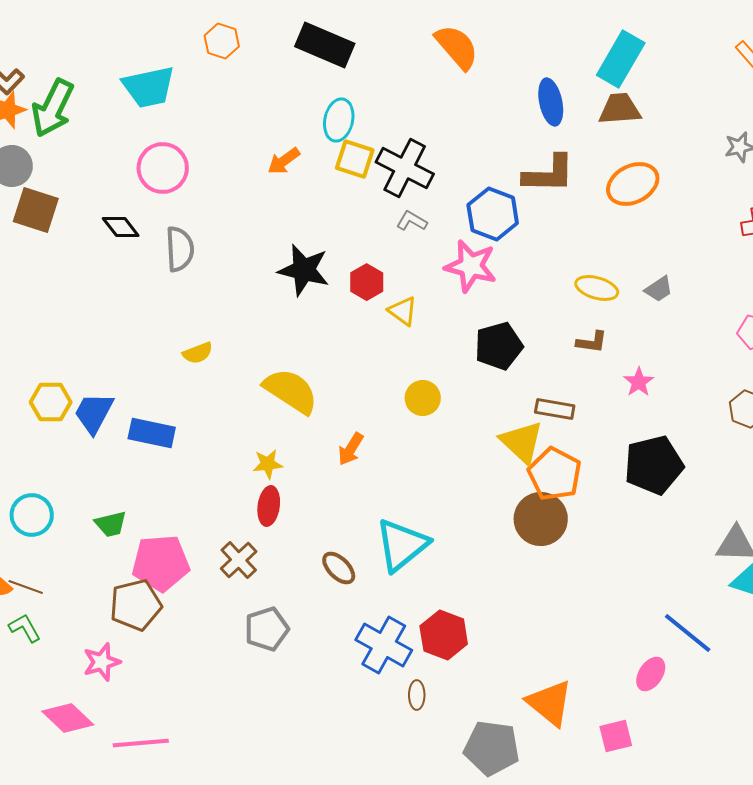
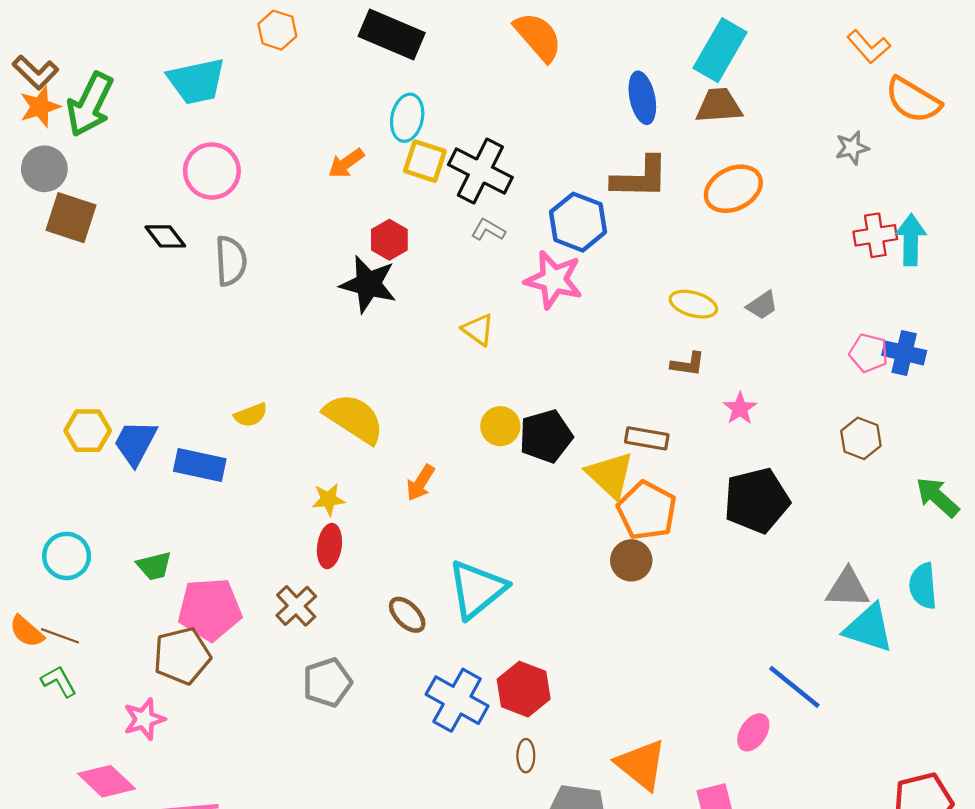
red hexagon: (367, 282) -> (389, 240), moved
black pentagon: (499, 346) -> (546, 436), moved
yellow semicircle: (198, 353) -> (251, 415), moved
brown circle: (541, 519) -> (631, 560), size x0.7
brown ellipse: (417, 695) -> (526, 756), moved

